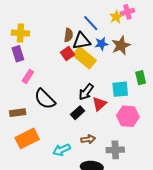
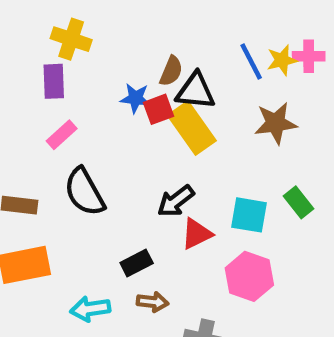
blue line: (91, 23) -> (251, 61), moved
blue star: (101, 44) -> (135, 98), moved
green rectangle: (141, 78) -> (298, 202), turned -40
black rectangle: (78, 113) -> (137, 263), moved

